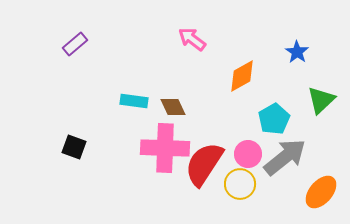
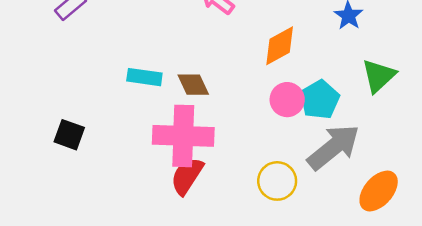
pink circle: (248, 154) -> (287, 100), moved
red semicircle: (204, 164) -> (187, 176), moved, size x0.7

